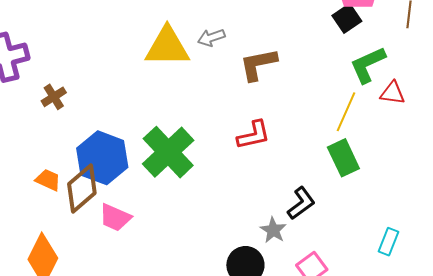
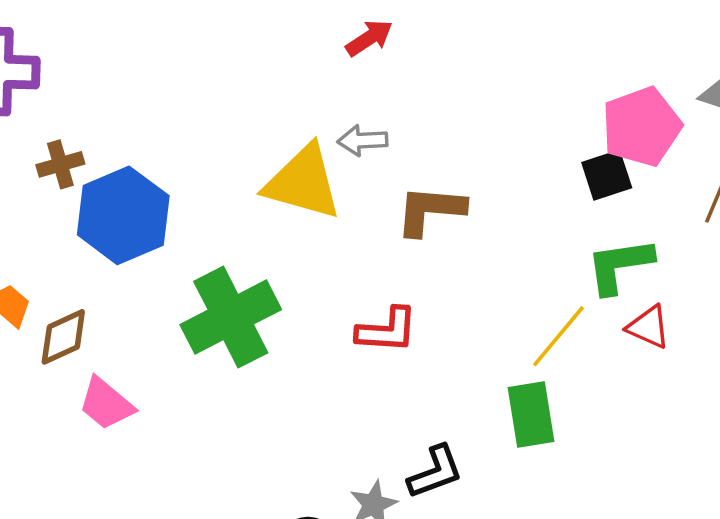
yellow triangle: (167, 47) -> (303, 182), moved
blue hexagon: (102, 158) -> (123, 215), moved
brown diamond: (82, 188) -> (63, 337), size x0.7

